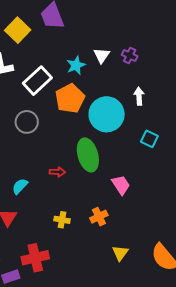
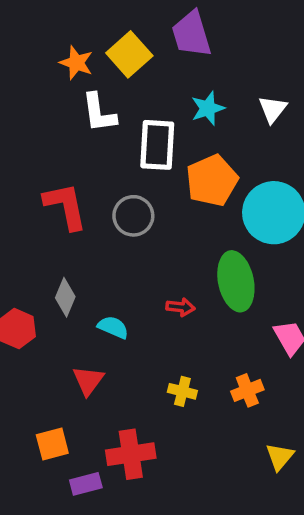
cyan star: (76, 65) -> (208, 108), moved
white rectangle: (37, 81) -> (157, 145), turned -48
cyan semicircle: (20, 186) -> (113, 327), turned 66

